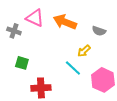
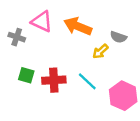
yellow arrow: (84, 51) -> (100, 51), moved
red cross: (41, 88) -> (54, 80), moved

